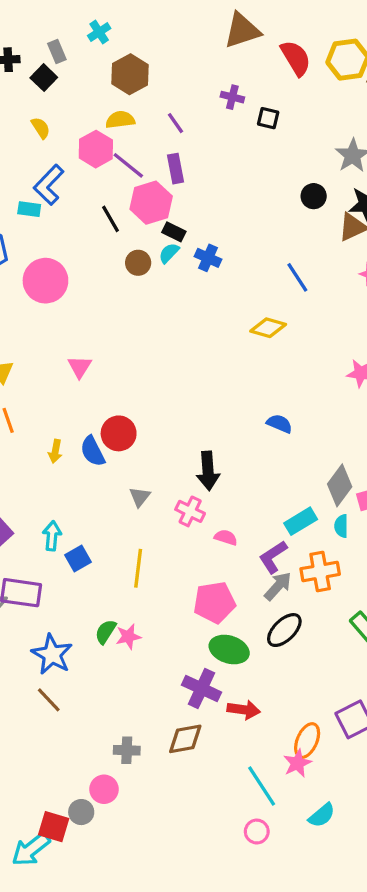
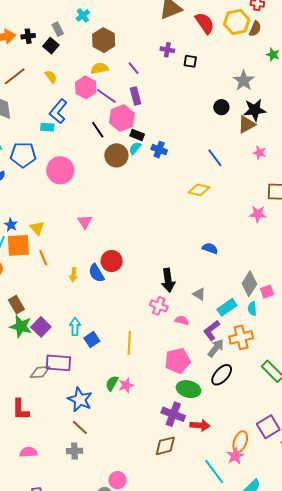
brown circle: (138, 263) -> (116, 155), size x1.5
gray triangle: (140, 497) -> (199, 294), moved, turned -32
gray cross: (127, 750) -> (74, 451), moved

